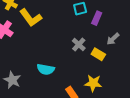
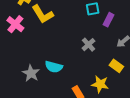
yellow rectangle: (98, 54) -> (116, 66), moved
gray star: (12, 80) -> (31, 73), moved

